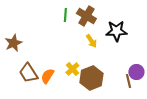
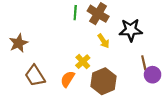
yellow cross: (72, 69) -> (83, 62), moved
orange semicircle: (47, 76) -> (68, 79), moved
brown line: (128, 81) -> (144, 63), moved

